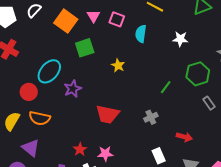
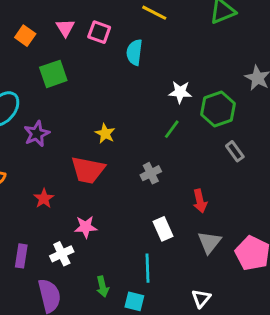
orange square: (66, 21) -> (25, 36), size x0.6
white star: (180, 39) -> (180, 92), moved
yellow star: (118, 65) -> (105, 134), moved
red arrow: (184, 137) -> (200, 201), turned 63
red star: (80, 149) -> (44, 199), moved

